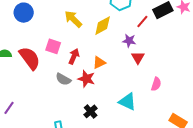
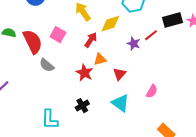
red line: (142, 21) -> (151, 35), moved
red arrow: (74, 56) -> (91, 40), moved
red triangle: (138, 58) -> (119, 74), moved
gray semicircle: (63, 79) -> (47, 65), moved

